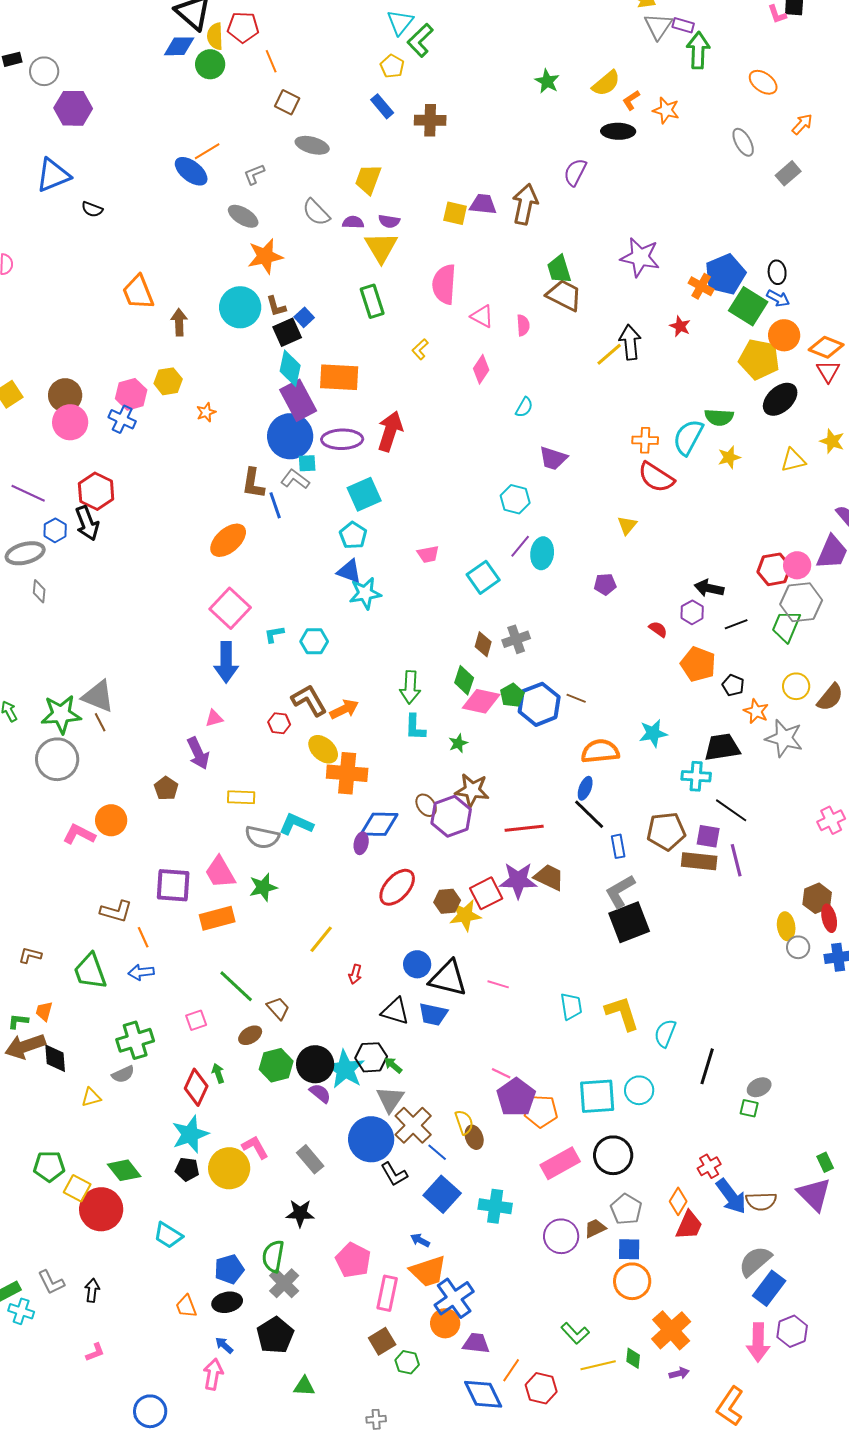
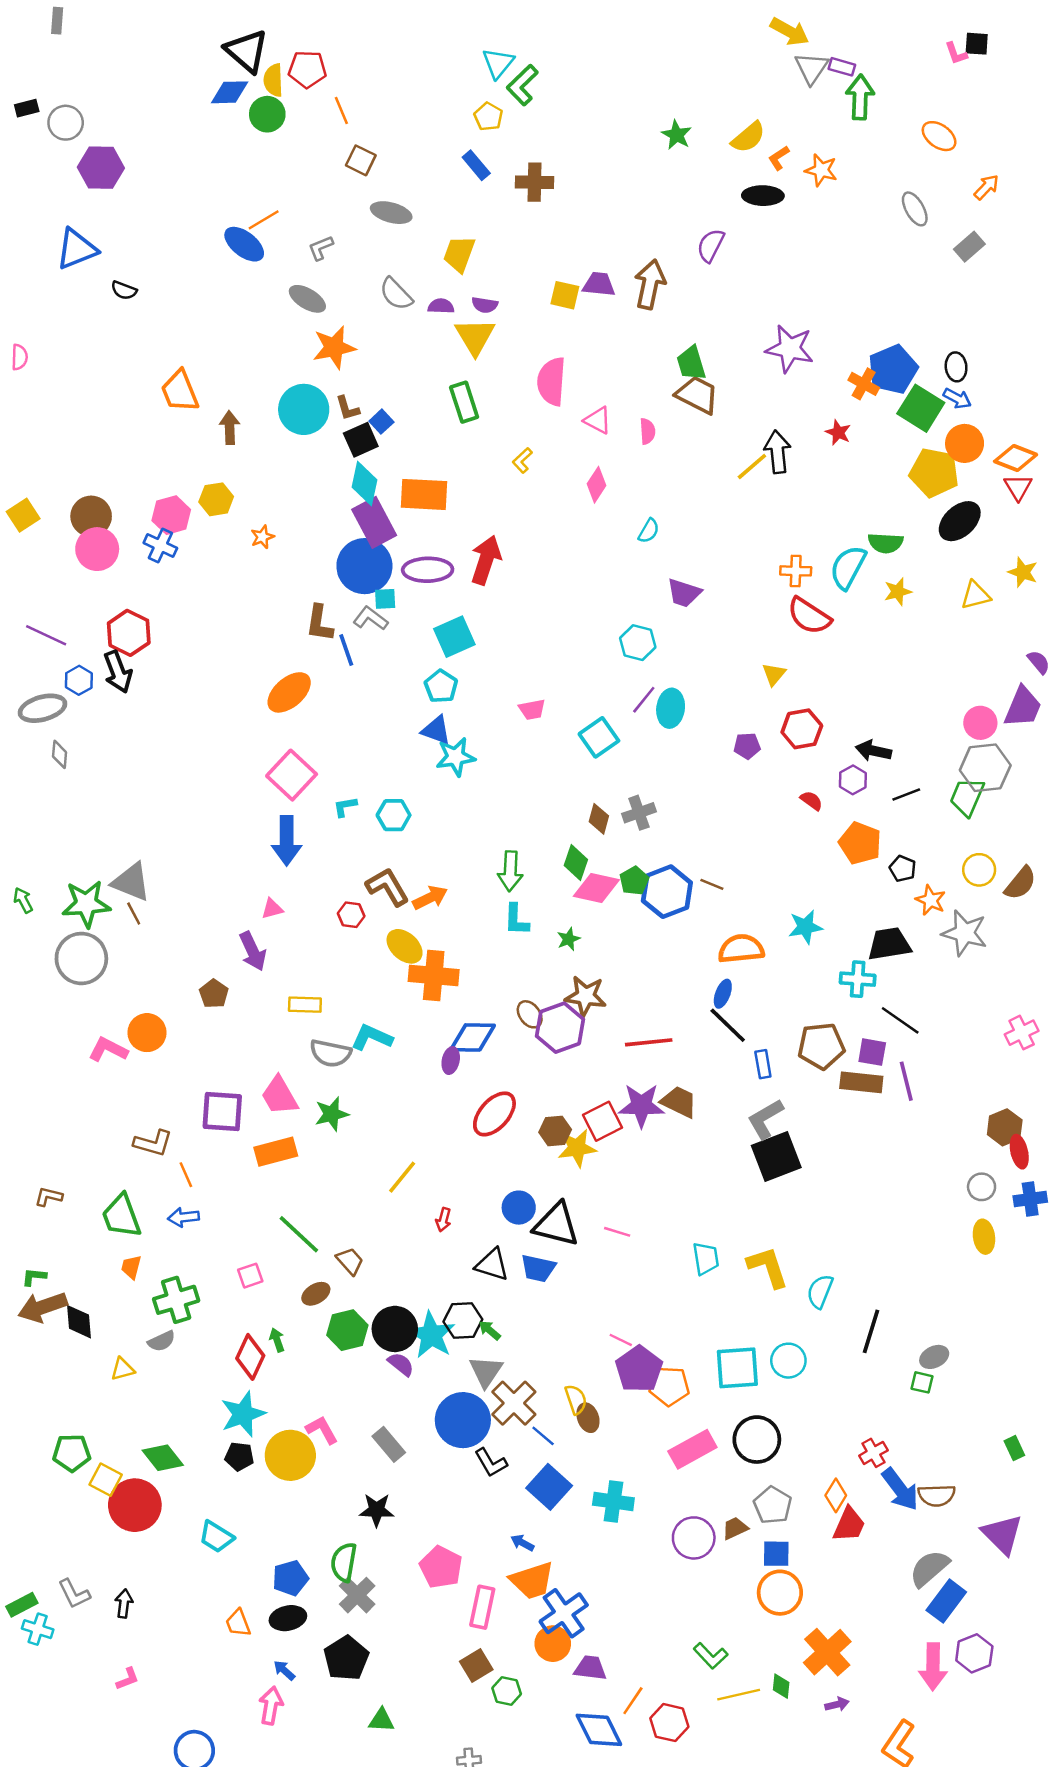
red hexagon: (774, 569) -> (802, 729), moved
yellow ellipse: (786, 926) -> (984, 1237), moved
orange trapezoid: (44, 1011) -> (131, 1267), moved
purple triangle: (814, 1194) -> (1002, 1534), moved

